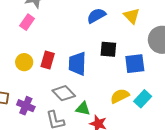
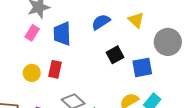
black square: (108, 49) -> (115, 55), turned -30
blue trapezoid: (77, 64) -> (62, 34), moved

